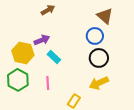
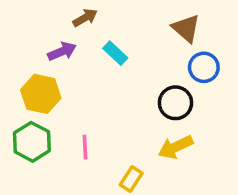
blue circle: (95, 36) -> (204, 67), moved
purple arrow: (42, 40) -> (62, 51), moved
cyan rectangle: (54, 57) -> (115, 53), moved

